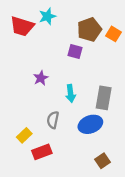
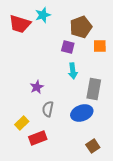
orange square: (114, 34) -> (100, 46), moved, turned -32
purple star: (41, 78) -> (37, 87), moved
cyan arrow: (71, 93) -> (73, 71), moved

